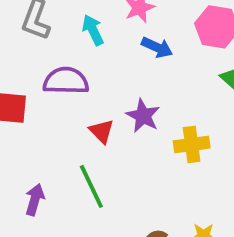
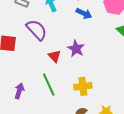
purple semicircle: (66, 81) -> (37, 30), turned 45
yellow cross: (192, 144) -> (83, 86), moved

